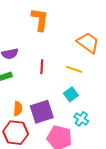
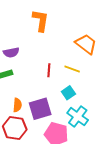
red line: (42, 67) -> (49, 70), moved
cyan cross: (81, 119) -> (78, 117), size x1.5

